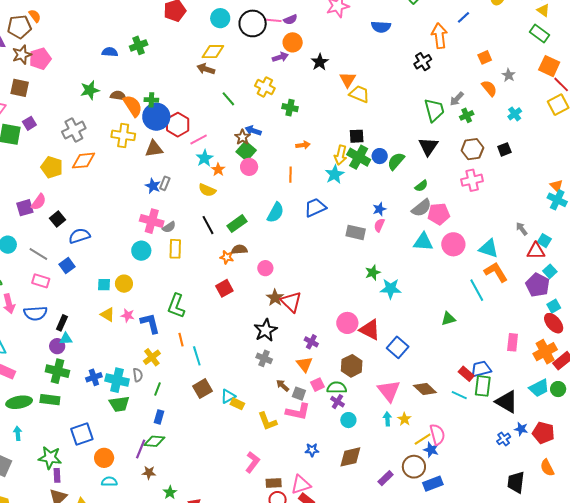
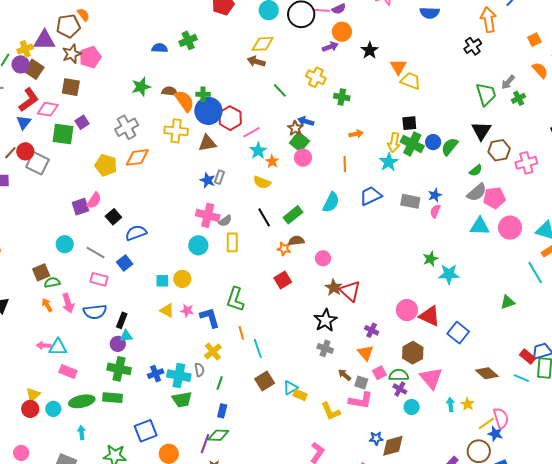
brown hexagon: (472, 149) -> (499, 150), moved
gray rectangle: (356, 232) -> (410, 201), moved
pink triangle: (389, 391) -> (431, 378), moved
brown diamond: (350, 457) -> (393, 446), moved

